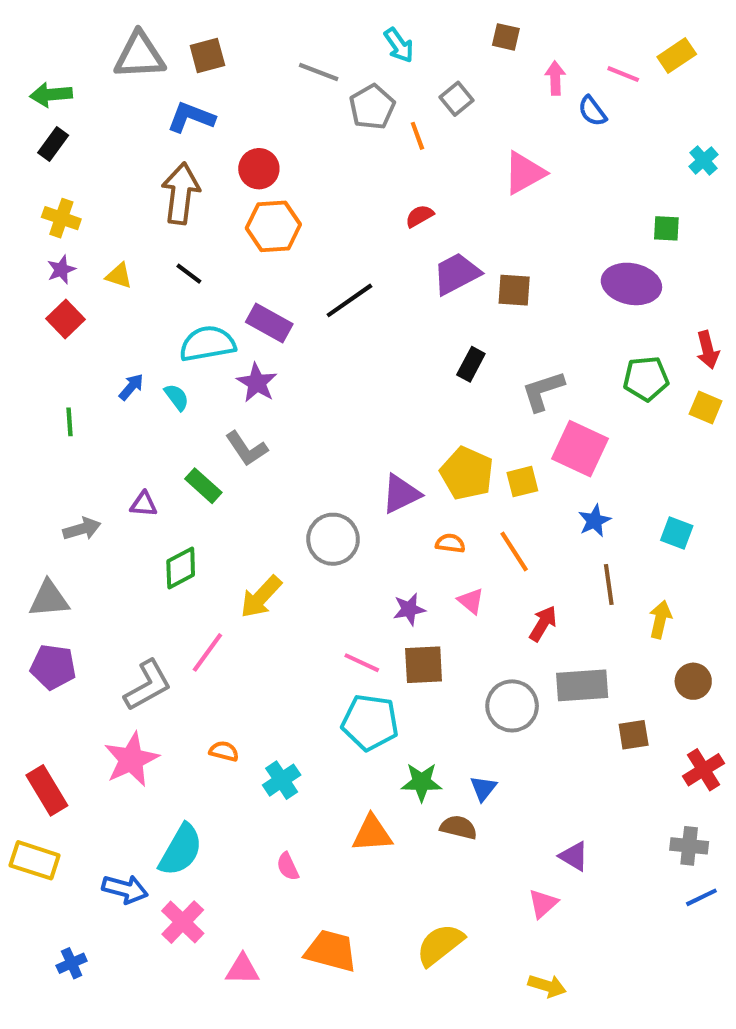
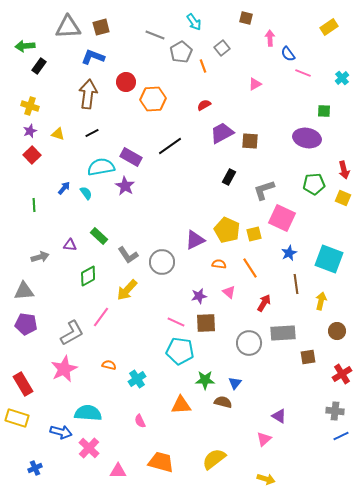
pink line: (623, 74) -> (303, 73), moved
black rectangle: (53, 144) -> (39, 66), moved
pink triangle: (524, 173) -> (255, 84), size x0.6
orange hexagon: (273, 226) -> (153, 99), moved
black line: (189, 274) -> (92, 133), turned -64
gray L-shape: (247, 449) -> (128, 255), moved
cyan square: (677, 533) -> (329, 259), size x1.8
cyan semicircle: (181, 850) -> (88, 413), turned -116

